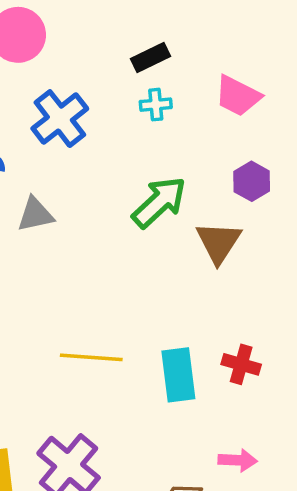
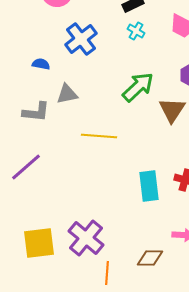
cyan cross: (156, 105) -> (136, 31), turned 36
yellow line: (91, 357) -> (99, 136), moved

